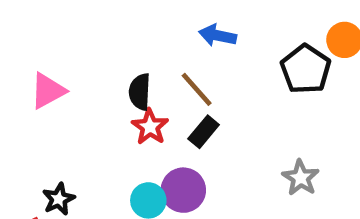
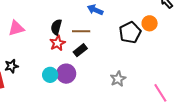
brown line: (197, 89) -> (81, 31), turned -60
pink triangle: (48, 91) -> (16, 28), moved

